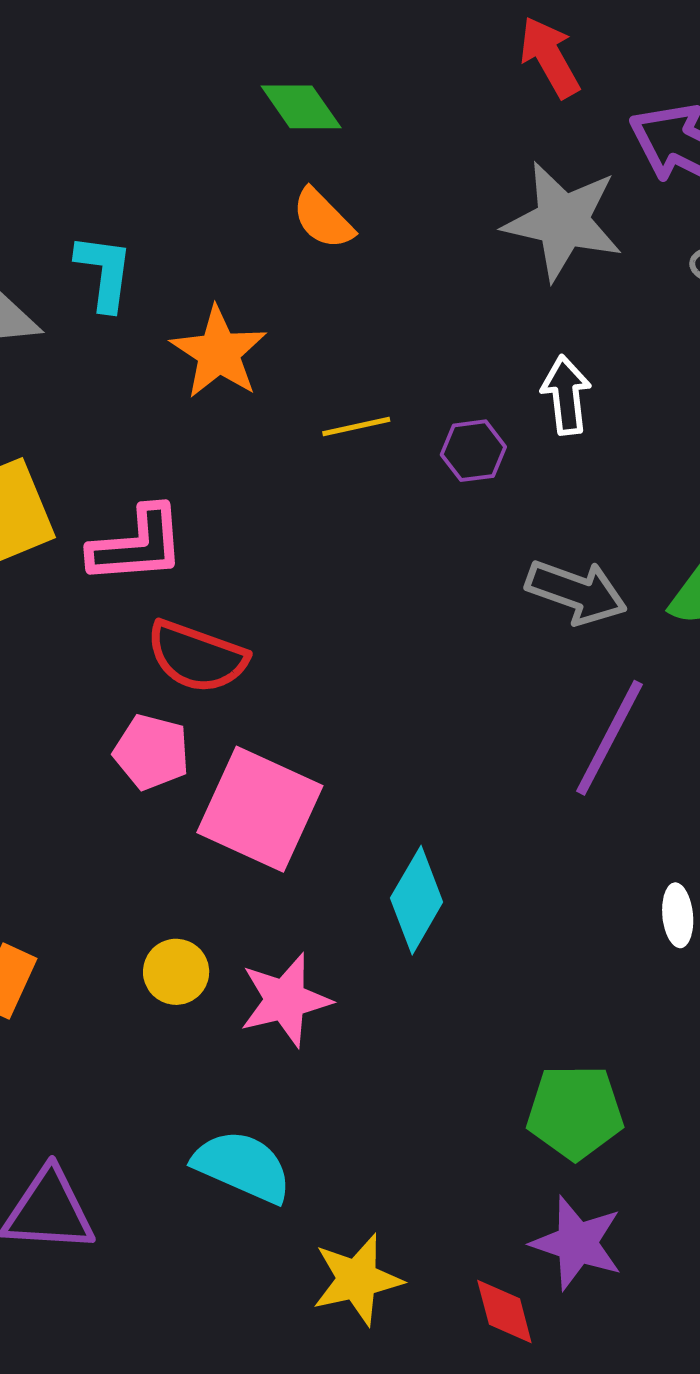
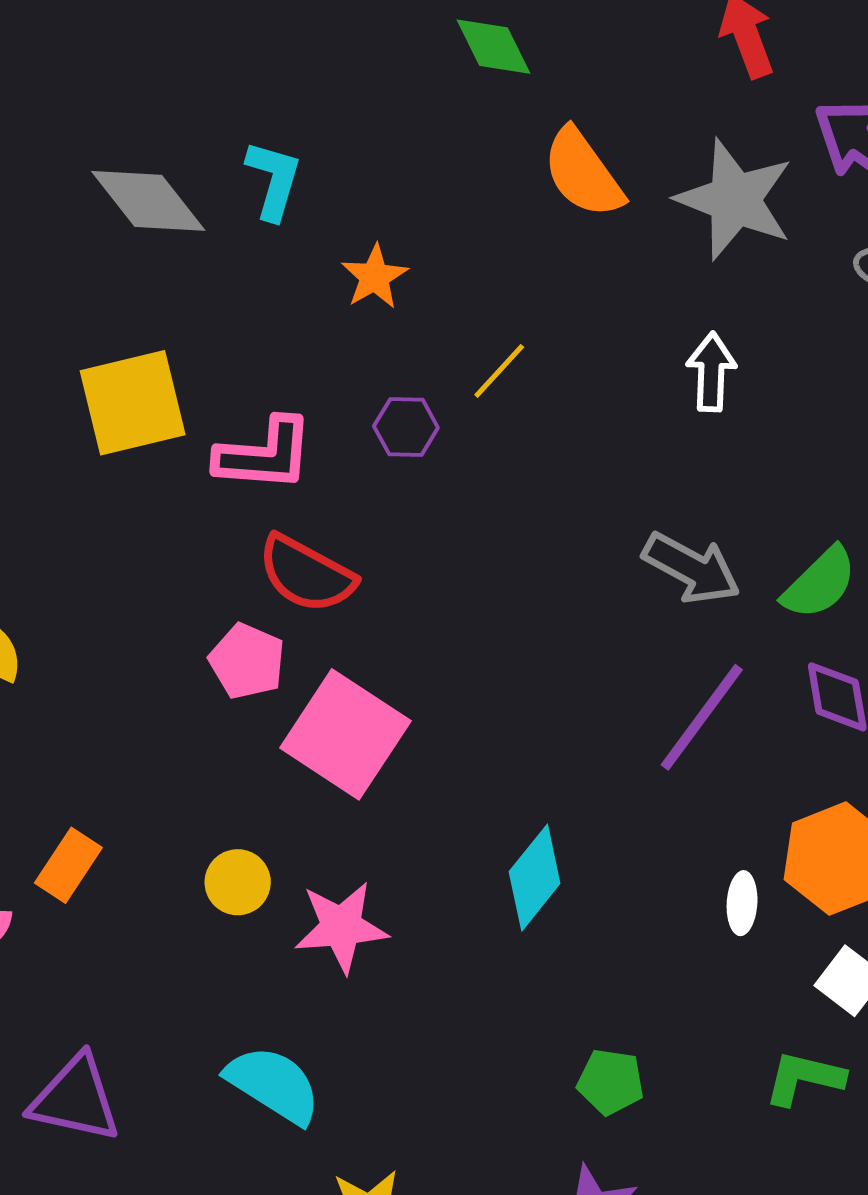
orange semicircle: (323, 219) -> (583, 173), moved, size x1.4
orange star: (219, 352) -> (375, 277), size x0.7
yellow line: (356, 427) -> (499, 371), turned -44
purple hexagon: (473, 451) -> (406, 427), moved
cyan diamond: (417, 900) -> (535, 878), moved
green pentagon: (575, 1112) -> (611, 1082), size x0.7

